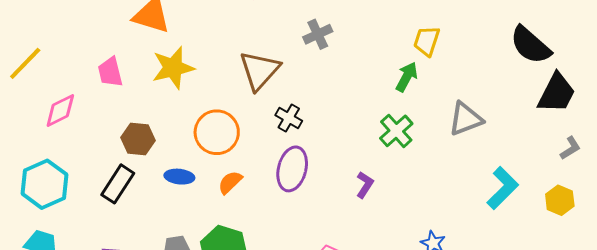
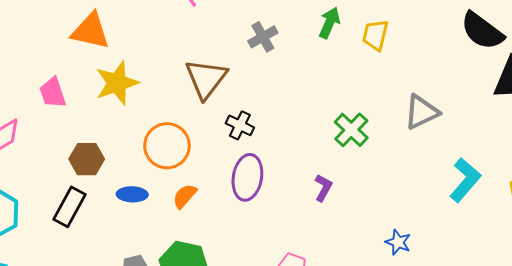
green arrow: (407, 77) -> (329, 23), moved

